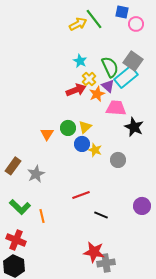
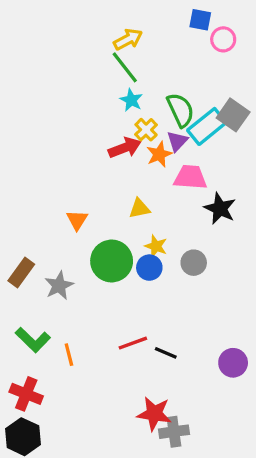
green line: (94, 19) -> (125, 67), moved
gray square: (133, 61) -> (233, 115), moved
purple triangle: (108, 86) -> (177, 141), turned 32
yellow triangle: (85, 127) -> (139, 208), turned 32
green circle: (68, 128) -> (112, 261), moved, size x1.6
blue circle: (82, 144) -> (149, 268), moved
red line: (81, 195) -> (133, 343), moved
purple circle: (142, 206) -> (233, 363), moved

